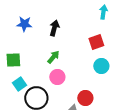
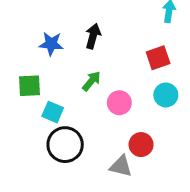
blue star: (24, 24) -> (51, 44), moved
pink circle: (57, 77) -> (119, 103), moved
cyan square: (19, 84) -> (53, 112), moved, turned -32

